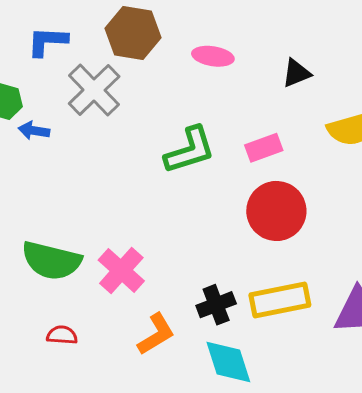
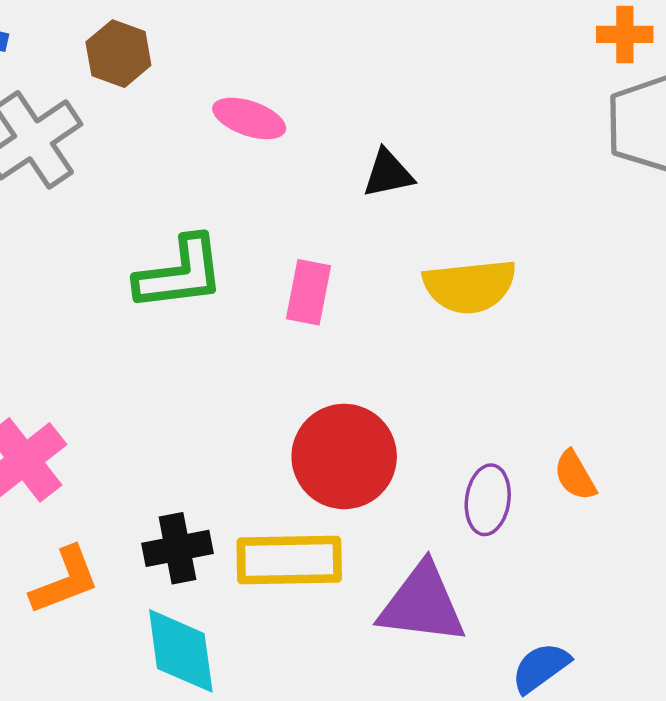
brown hexagon: (133, 33) -> (118, 54), size x0.7
pink rectangle: (264, 148) -> (308, 292), turned -69
red circle: (276, 211) -> (344, 456), moved

